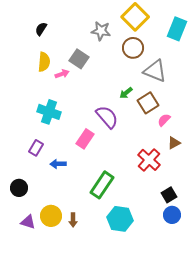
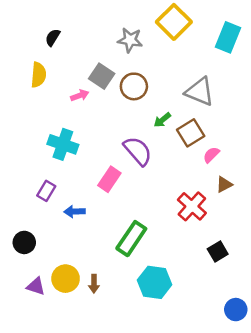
brown circle: (133, 48) -> (134, 86), moved
yellow semicircle: (44, 62) -> (38, 75), moved
blue circle: (172, 215) -> (236, 310), moved

